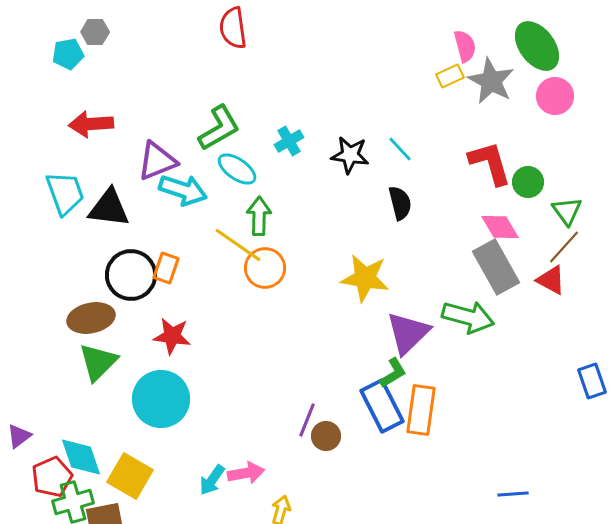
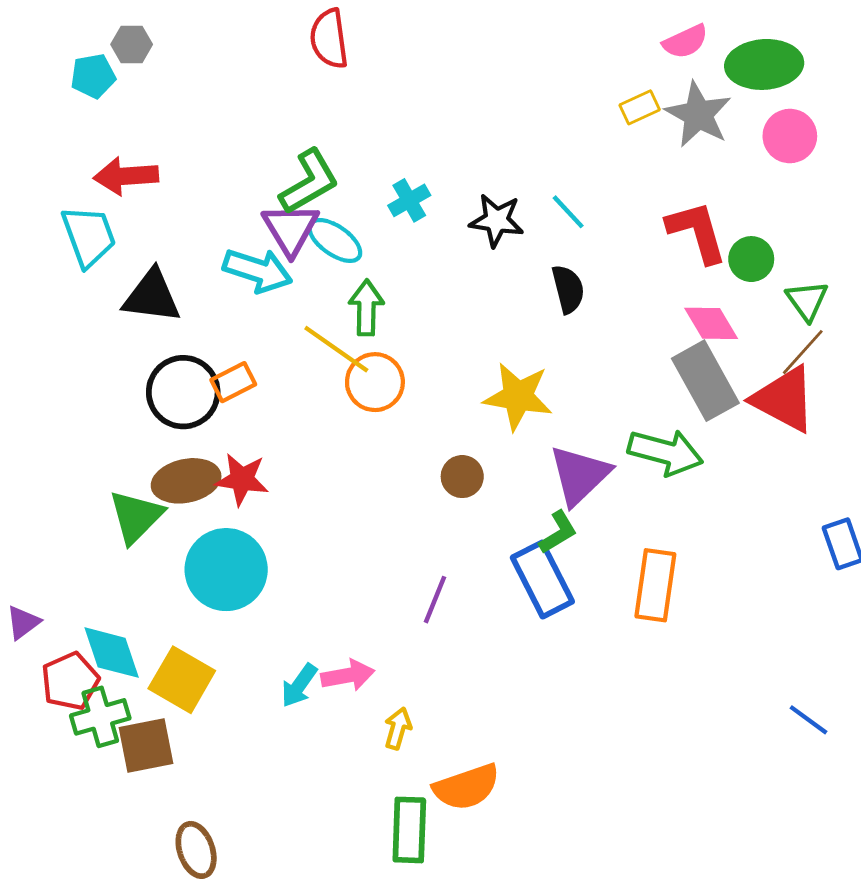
pink semicircle: (465, 46) -> (685, 42), moved, turned 80
green ellipse: (537, 46) -> (764, 64), turned -57
purple triangle: (157, 161) -> (291, 229), moved, turned -39
cyan trapezoid: (65, 193) -> (89, 236), moved
orange rectangle: (166, 268) -> (233, 382), turned 44
red triangle: (551, 280) -> (784, 399), size x1.6
brown ellipse: (91, 318) -> (186, 481), moved
orange rectangle: (421, 410) -> (655, 585), moved
brown circle: (326, 436) -> (462, 477), moved
blue line: (513, 494) -> (808, 720), moved, turned 40

